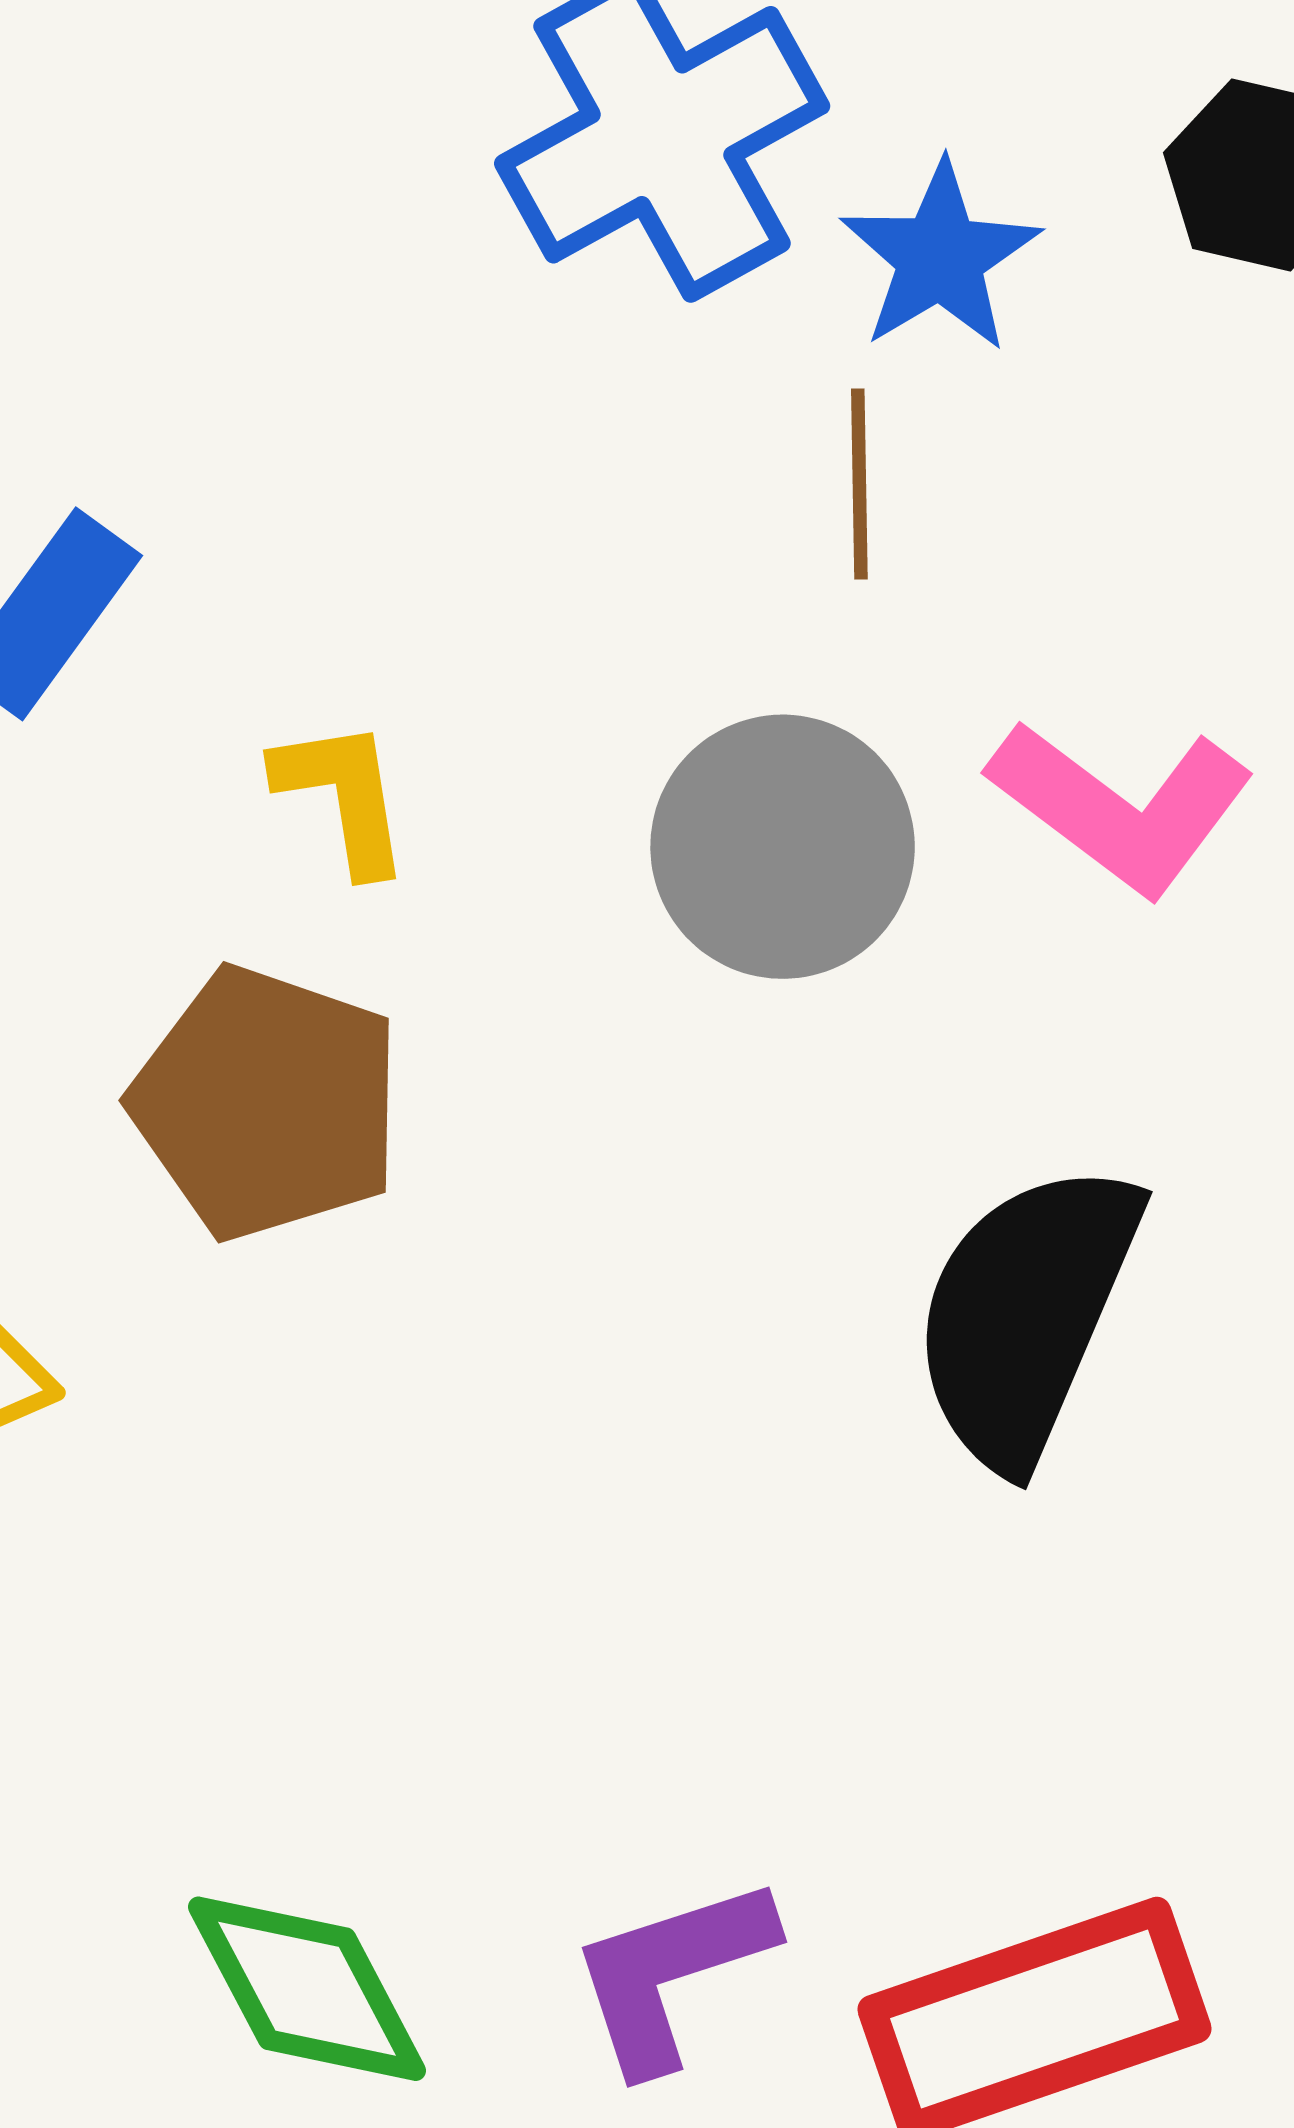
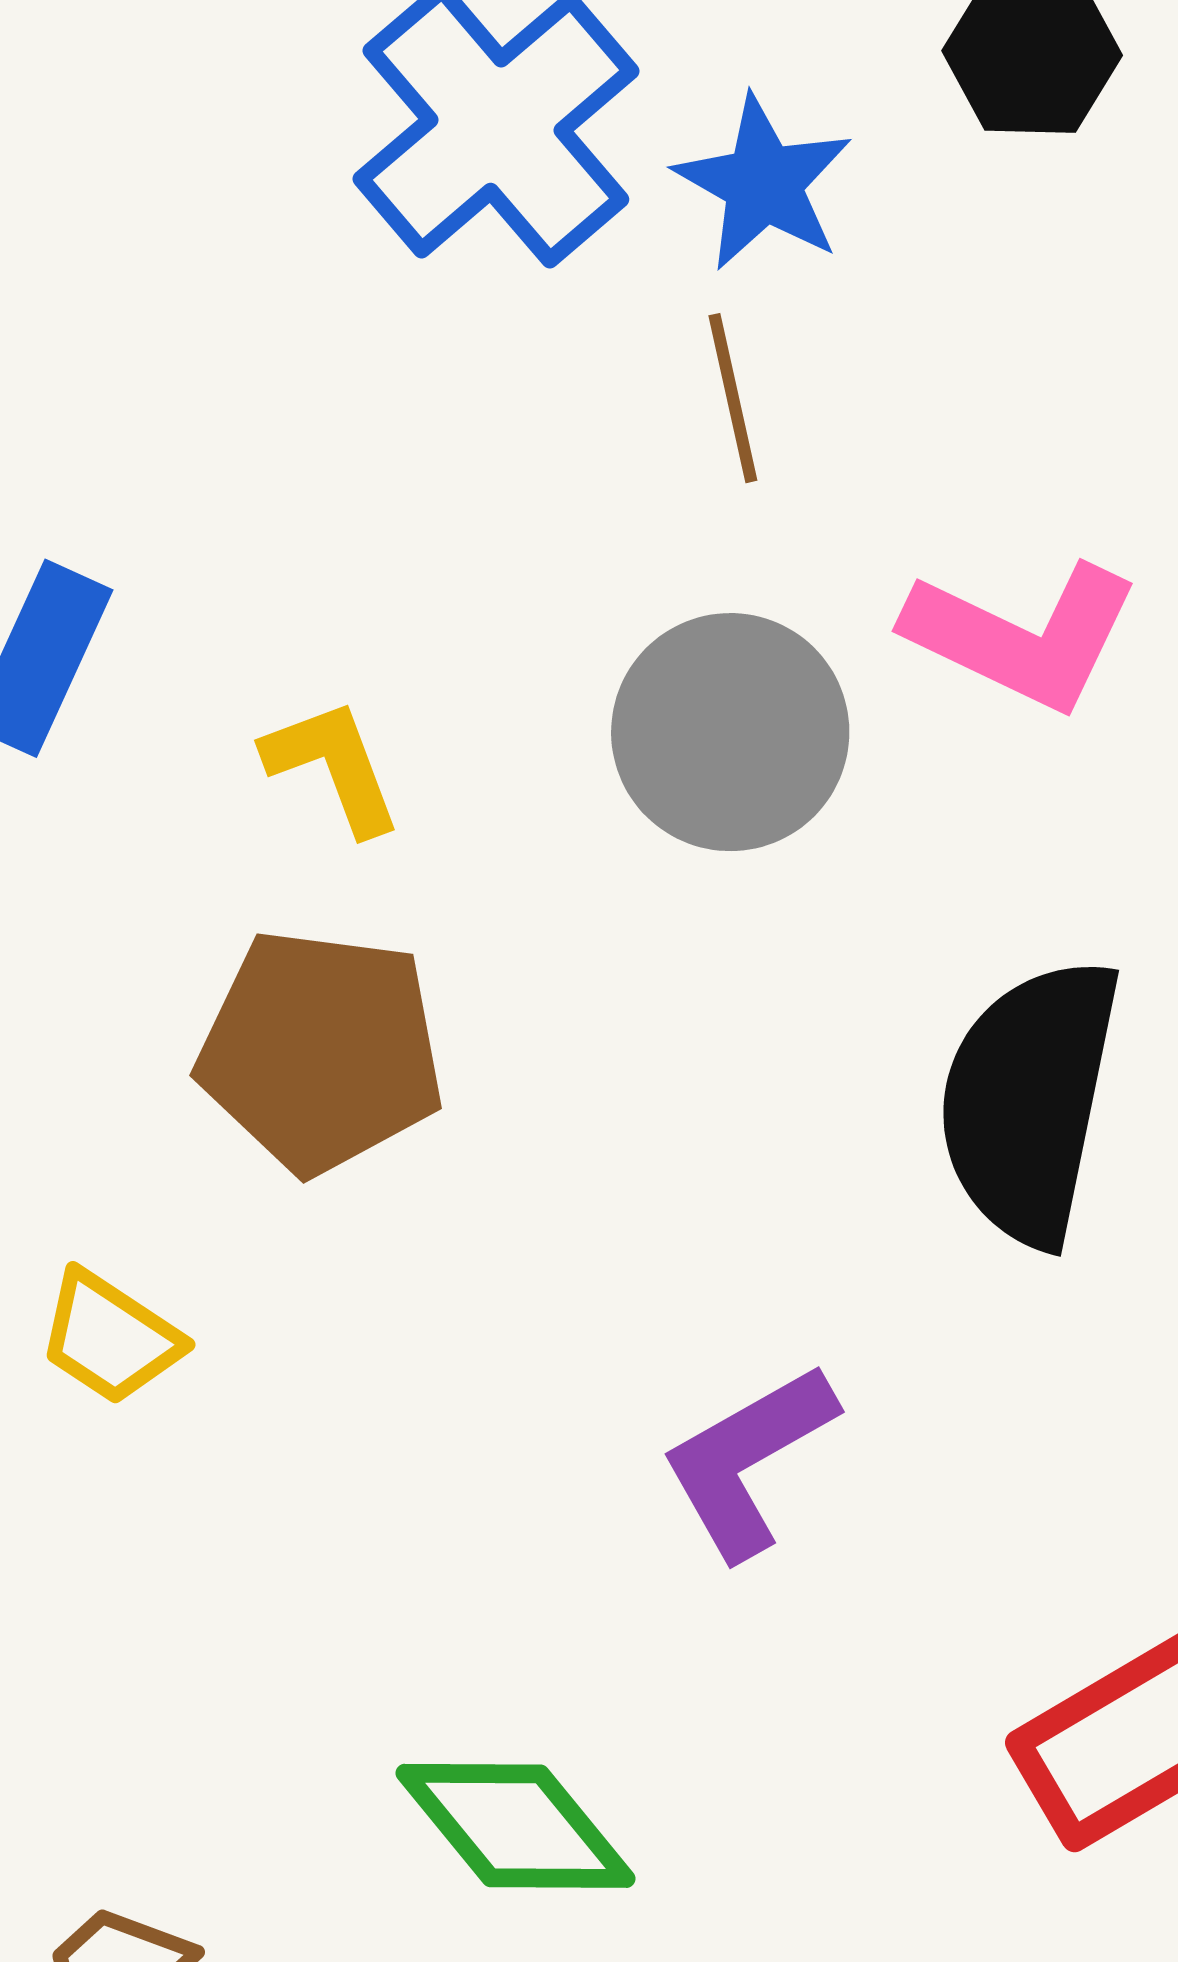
purple L-shape: (671, 1973) -> (748, 1460), moved

